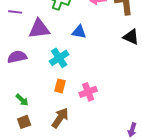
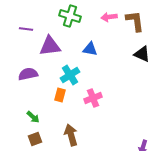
orange rectangle: (60, 86) -> (60, 95), moved
pink cross: (88, 92) -> (93, 98), moved
brown arrow: (60, 118) -> (71, 135), turned -50

